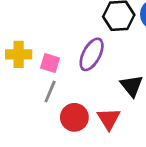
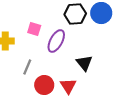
pink square: (50, 63) -> (34, 29), moved

